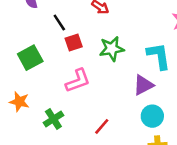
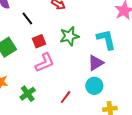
red square: (74, 42) -> (39, 41), moved
cyan circle: (152, 116) -> (94, 86), moved

